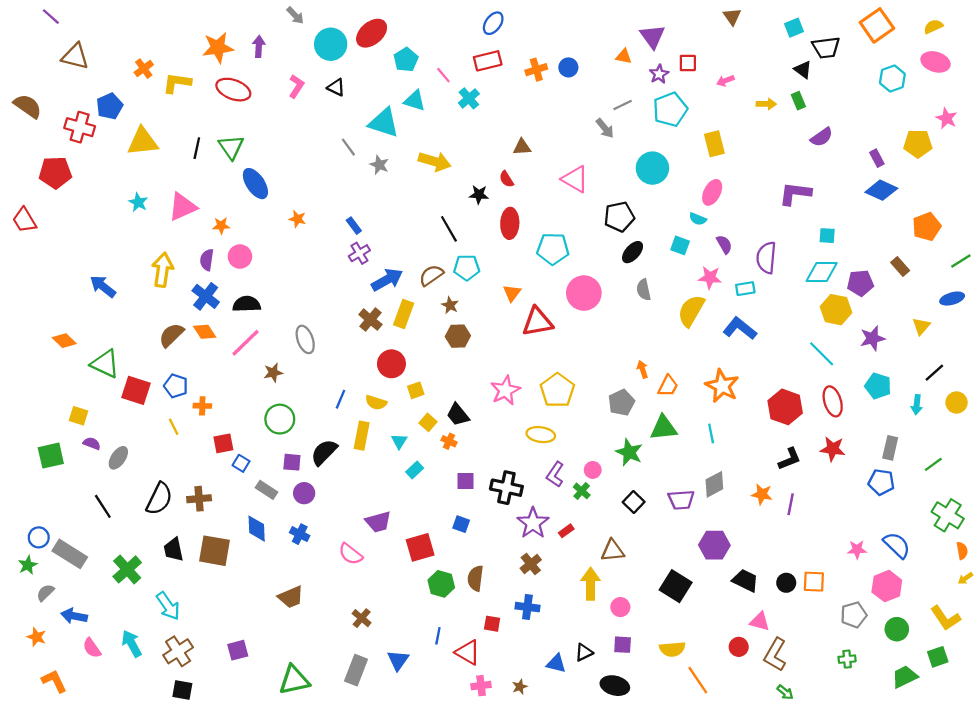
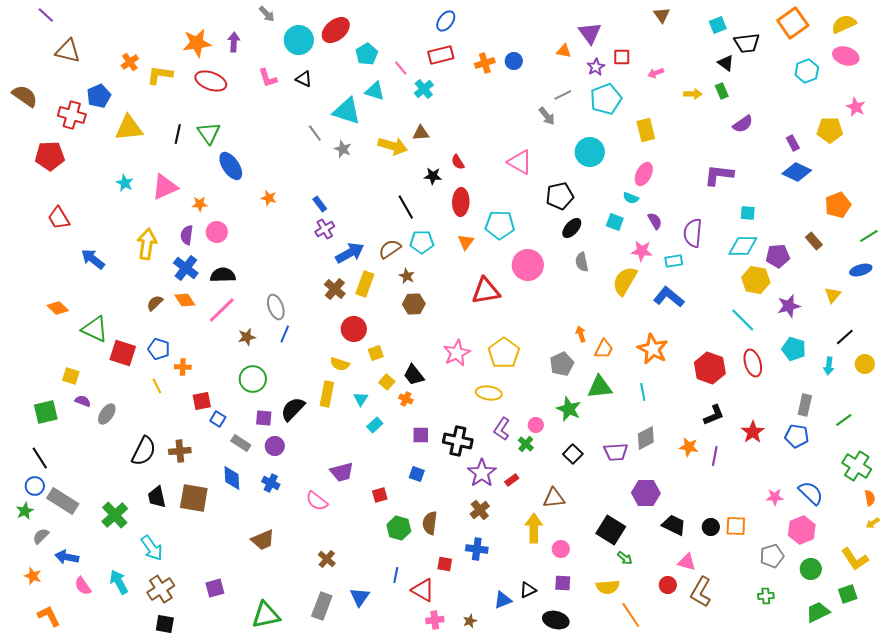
yellow semicircle: (933, 27) -> (844, 24), size x1.4
pink L-shape: (296, 86) -> (268, 78), turned 130
brown triangle: (522, 147) -> (421, 133), moved
red trapezoid: (24, 220) -> (59, 218), moved
orange triangle: (512, 293) -> (466, 242), moved
brown semicircle: (171, 335) -> (155, 303), size x0.7
blue line: (341, 399) -> (285, 334), moved
red star: (833, 449) -> (753, 432), moved, turned 30
black line: (103, 506) -> (40, 458), moved
red square: (420, 547) -> (380, 495), size x0.6
blue triangle: (556, 663) -> (503, 600), turned -36
green arrow: (785, 692) -> (625, 558), moved

